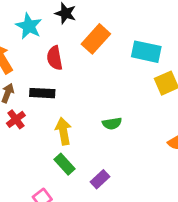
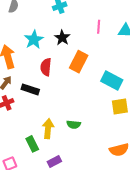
orange rectangle: (96, 39) -> (79, 62), turned -30
yellow arrow: (63, 131) -> (48, 129), moved

